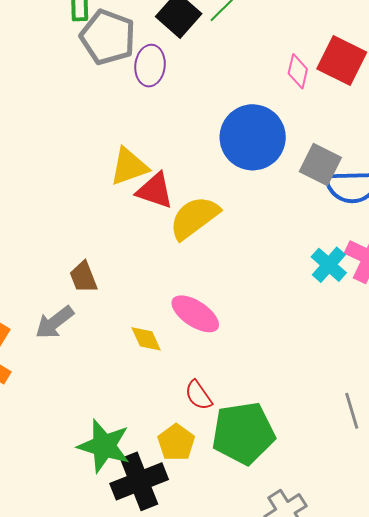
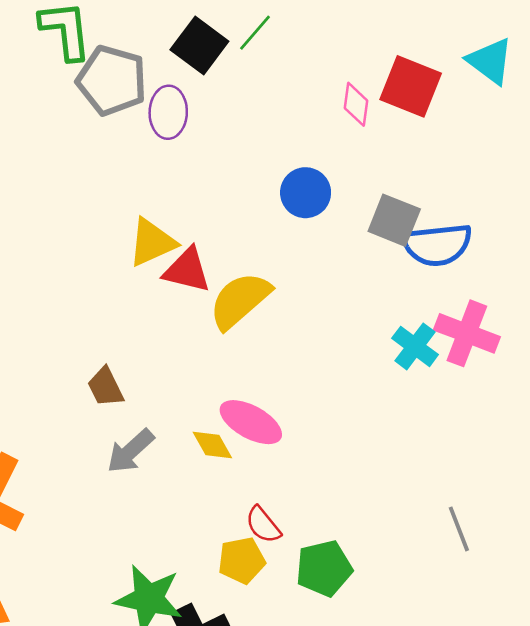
blue circle: (253, 137) -> (306, 193), size x0.6
gray arrow: (54, 322) -> (130, 451), moved
yellow diamond: (146, 339) -> (212, 445), moved
green pentagon: (243, 433) -> (324, 568), size x0.7
yellow pentagon: (176, 442) -> (242, 560), moved, turned 30

